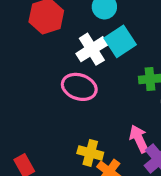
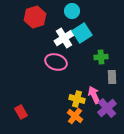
yellow cross: (90, 153) -> (77, 99), moved

